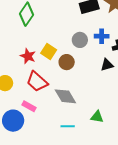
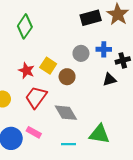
red trapezoid: (37, 82) -> (36, 97), turned 85
pink rectangle: (29, 106) -> (34, 132), moved
green triangle: (97, 117) -> (99, 134), size x1.5

